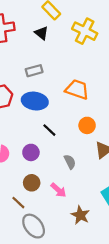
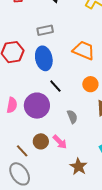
blue ellipse: (35, 101) -> (44, 58), turned 65
purple circle: (31, 152) -> (37, 106), size x1.6
brown circle: (32, 183) -> (41, 141), moved
gray ellipse: (34, 226) -> (20, 174), moved

